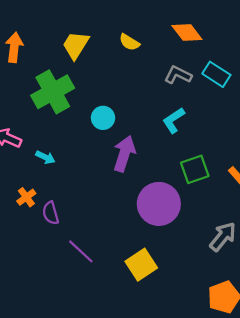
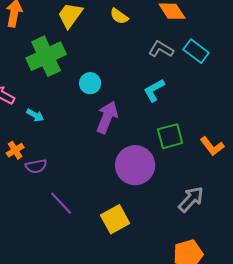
purple semicircle: (51, 213) -> (36, 166), turned -90

